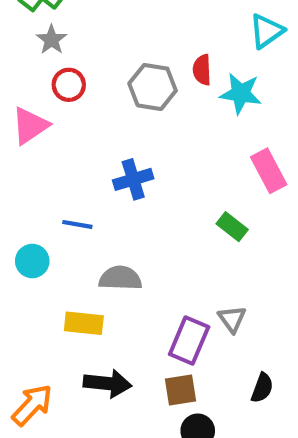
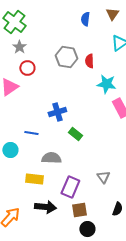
gray hexagon: (153, 87) -> (66, 57), moved
cyan star: (241, 93) -> (106, 84), moved
green rectangle: (232, 227) -> (75, 134), moved
purple rectangle: (189, 341) -> (70, 187), moved

